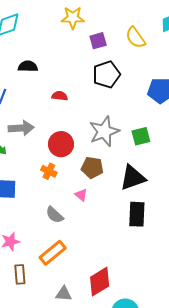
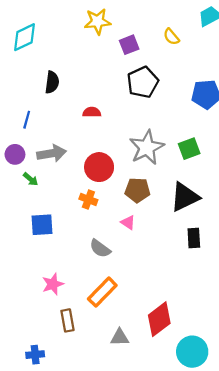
yellow semicircle: (135, 38) -> (171, 37), size x0.7
black semicircle: (28, 66) -> (52, 82), turned 102
black rectangle: (137, 214) -> (194, 238), size x0.7

